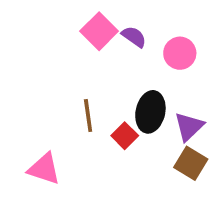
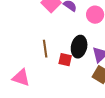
red square: (125, 136) -> (65, 60), turned -32

